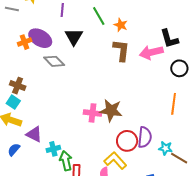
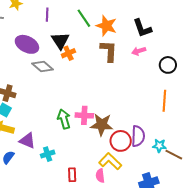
orange star: (121, 25) -> (106, 26), size x1.5
black L-shape: (169, 39) -> (142, 28), moved
orange cross: (25, 42) -> (68, 53), moved
pink arrow: (151, 52) -> (139, 51), size x0.6
brown star: (111, 110) -> (102, 125), moved
green arrow: (66, 161) -> (64, 119), moved

